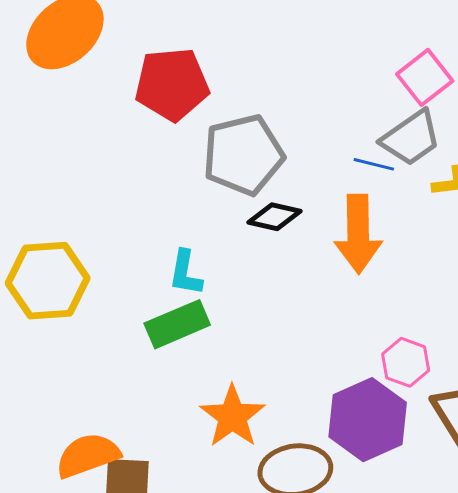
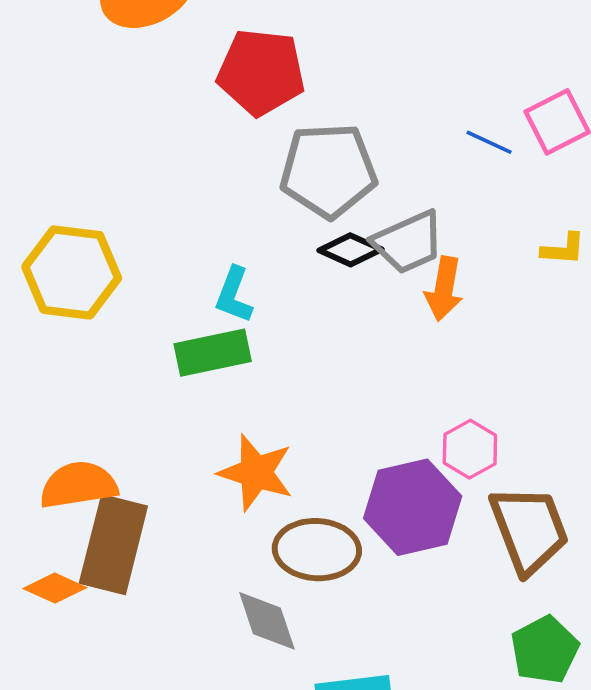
gray trapezoid: (411, 138) -> (408, 242), moved
blue line: (374, 164) -> (489, 142), moved
orange arrow: (358, 234) -> (444, 289), size x0.7
orange star: (232, 416) -> (256, 473), turned -30

